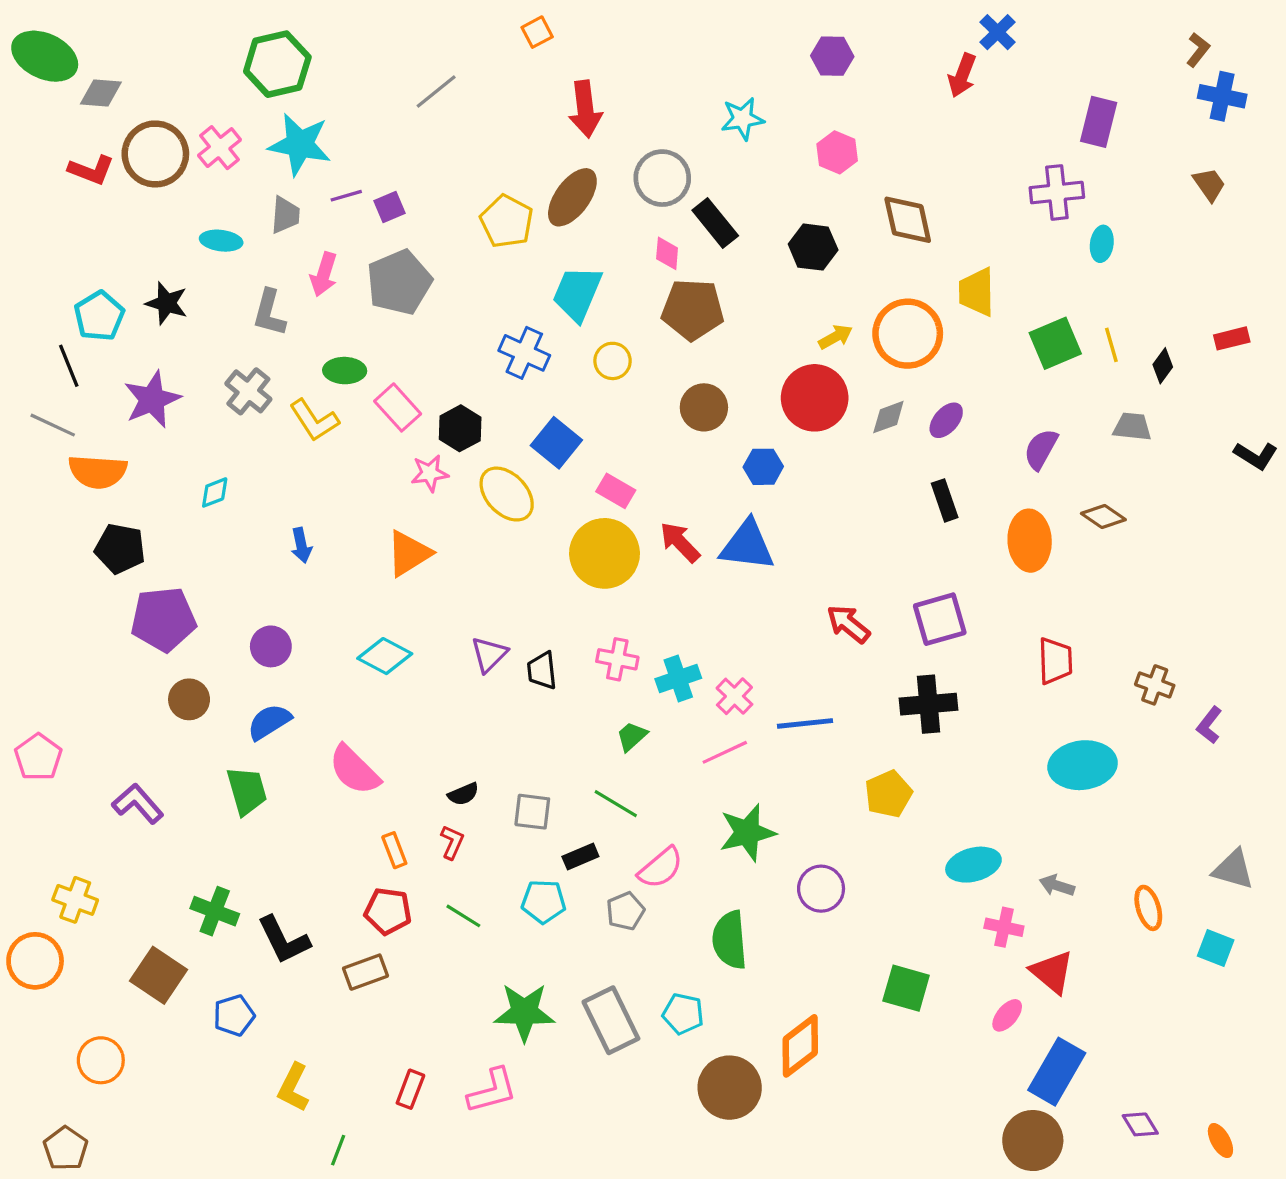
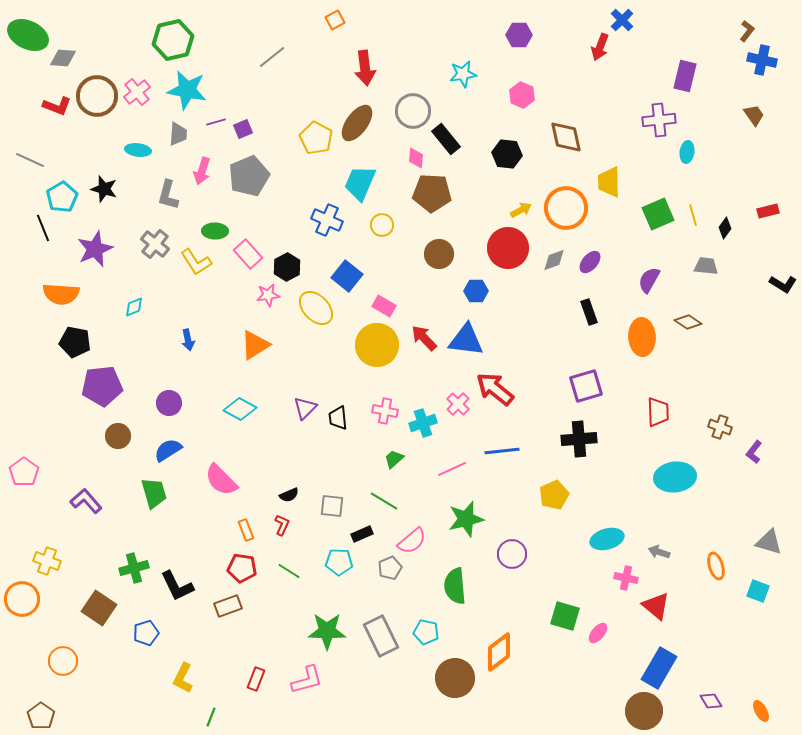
gray line: (53, 425) -> (30, 160), moved
red arrow: (848, 624) -> (495, 389), moved, size x1.4
pink cross: (734, 696) -> (458, 404), moved
green cross: (215, 911) -> (134, 568), turned -36
pink ellipse: (1007, 1015) -> (598, 633), moved

